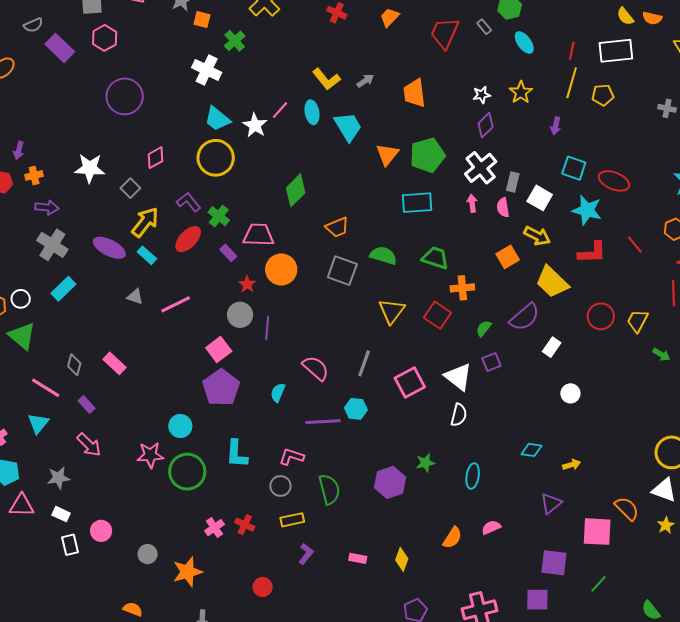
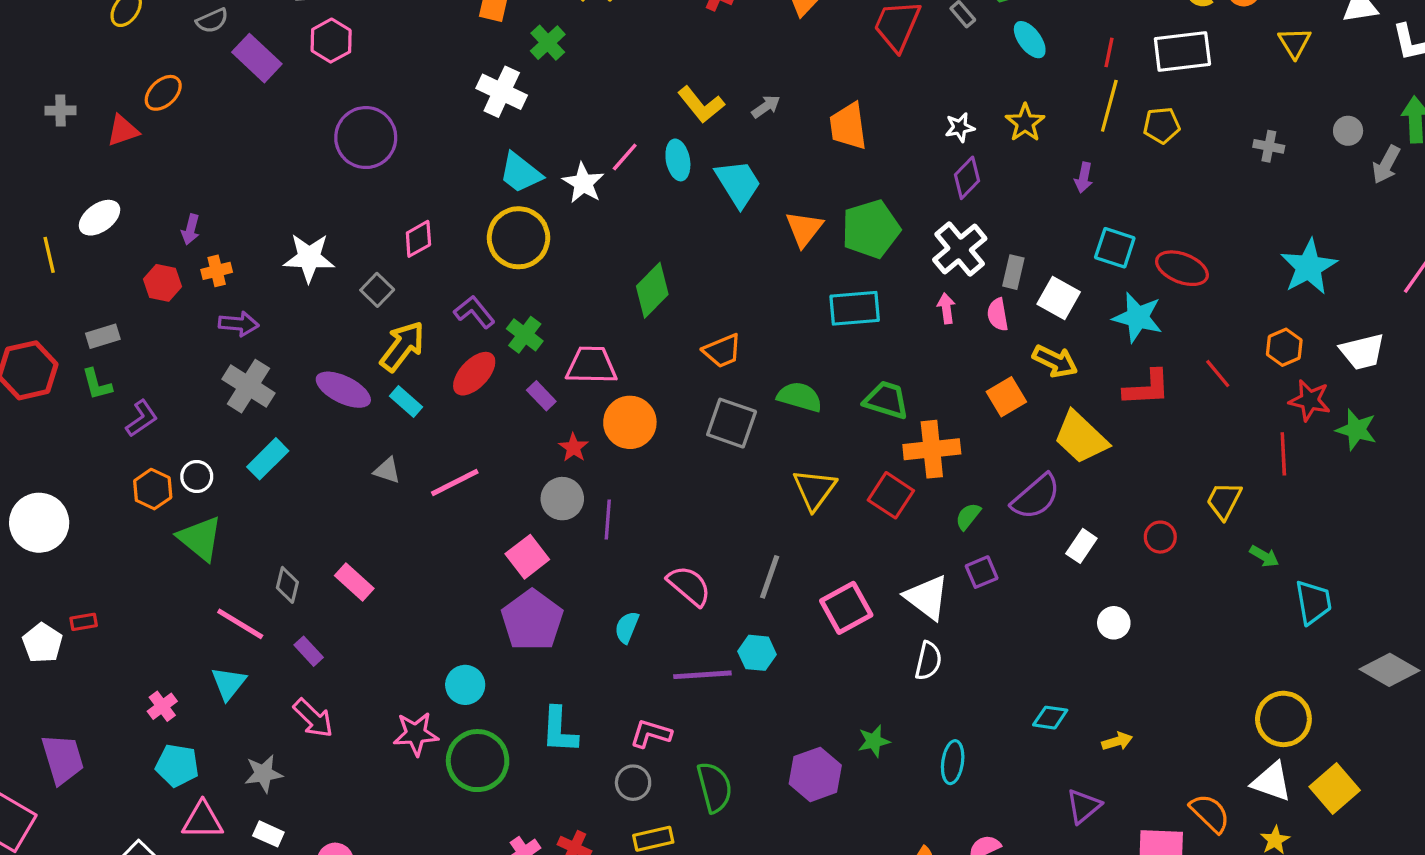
orange cross: (462, 288) -> (932, 449), size x1.4
red circle: (601, 316) -> (1160, 537), moved, size x0.7

